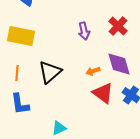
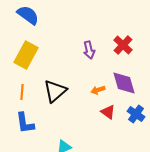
yellow rectangle: (21, 36) -> (26, 55), turned -72
red triangle: (103, 93) -> (108, 112), size x0.7

